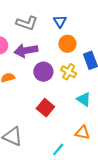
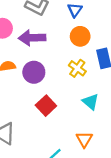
purple circle: (43, 72) -> (34, 72), moved
orange triangle: (82, 133) -> (84, 139), turned 42

